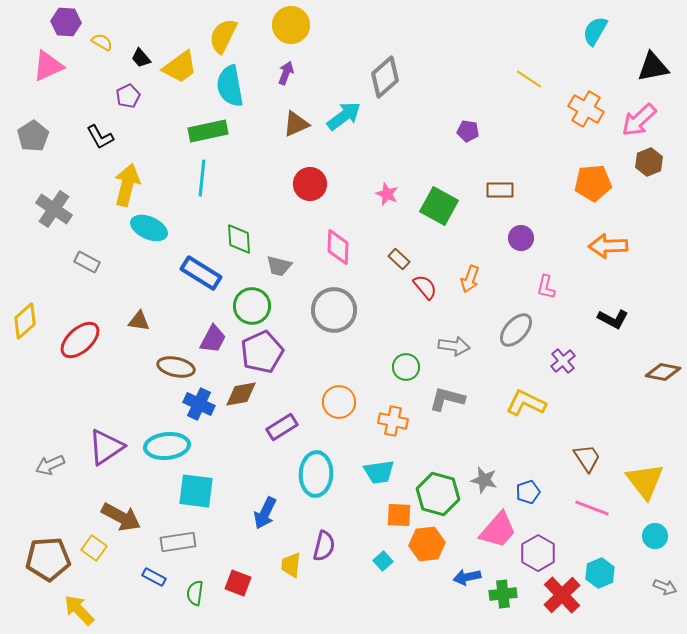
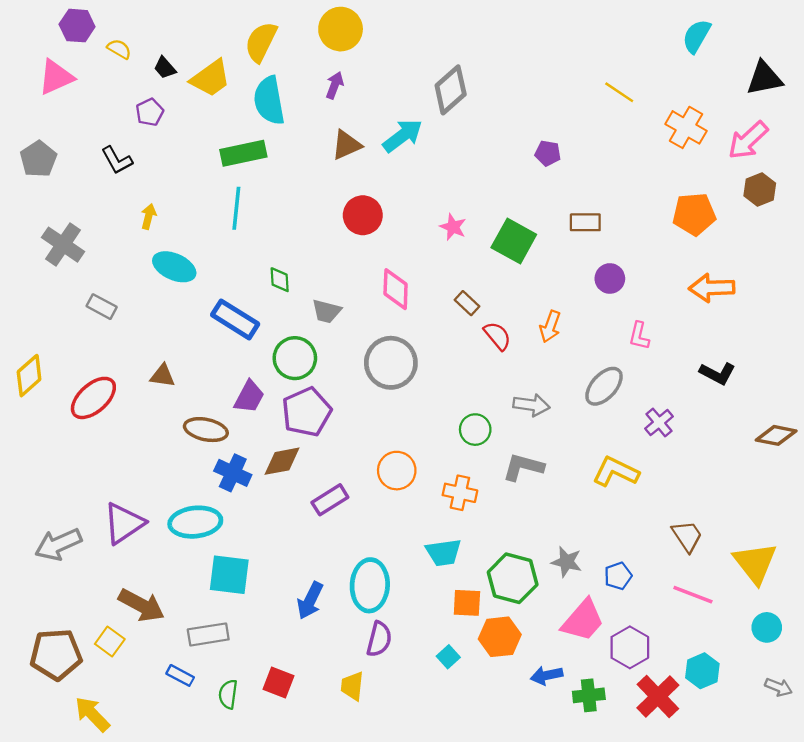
yellow arrow: (127, 185) -> (148, 216), size x0.5
green diamond: (239, 239) -> (280, 280), size x0.7
gray arrow: (50, 465) -> (58, 544), size x1.4
cyan ellipse: (316, 474) -> (370, 585), moved
yellow trapezoid: (291, 565) -> (352, 686), moved

